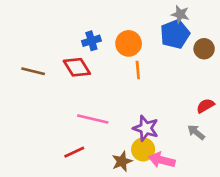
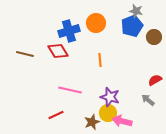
blue cross: (91, 41) -> (69, 31), size x1.5
orange circle: (129, 43) -> (96, 23), moved
orange line: (138, 70) -> (100, 60), moved

